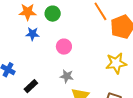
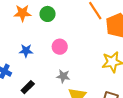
blue star: (32, 34) -> (26, 51), moved

